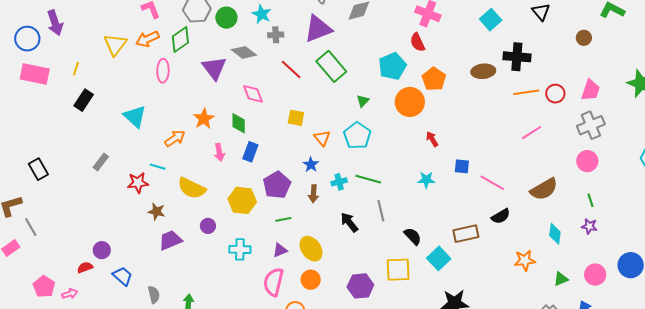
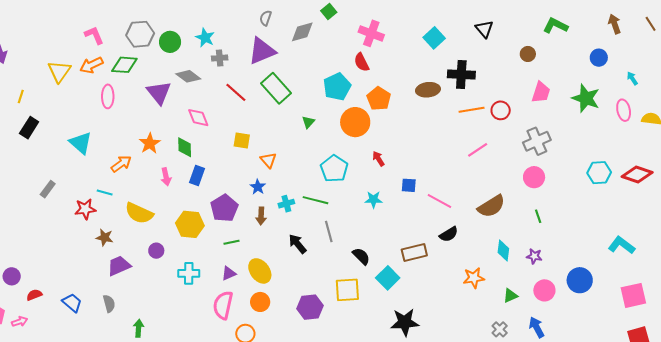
green diamond: (180, 39) -> (124, 65), turned 40
pink trapezoid: (591, 90) -> (541, 92), moved
cyan pentagon: (357, 136) -> (334, 169), moved
purple star: (589, 226) -> (534, 256), moved
purple circle: (102, 250) -> (12, 276), moved
gray semicircle: (154, 295) -> (109, 304), moved

